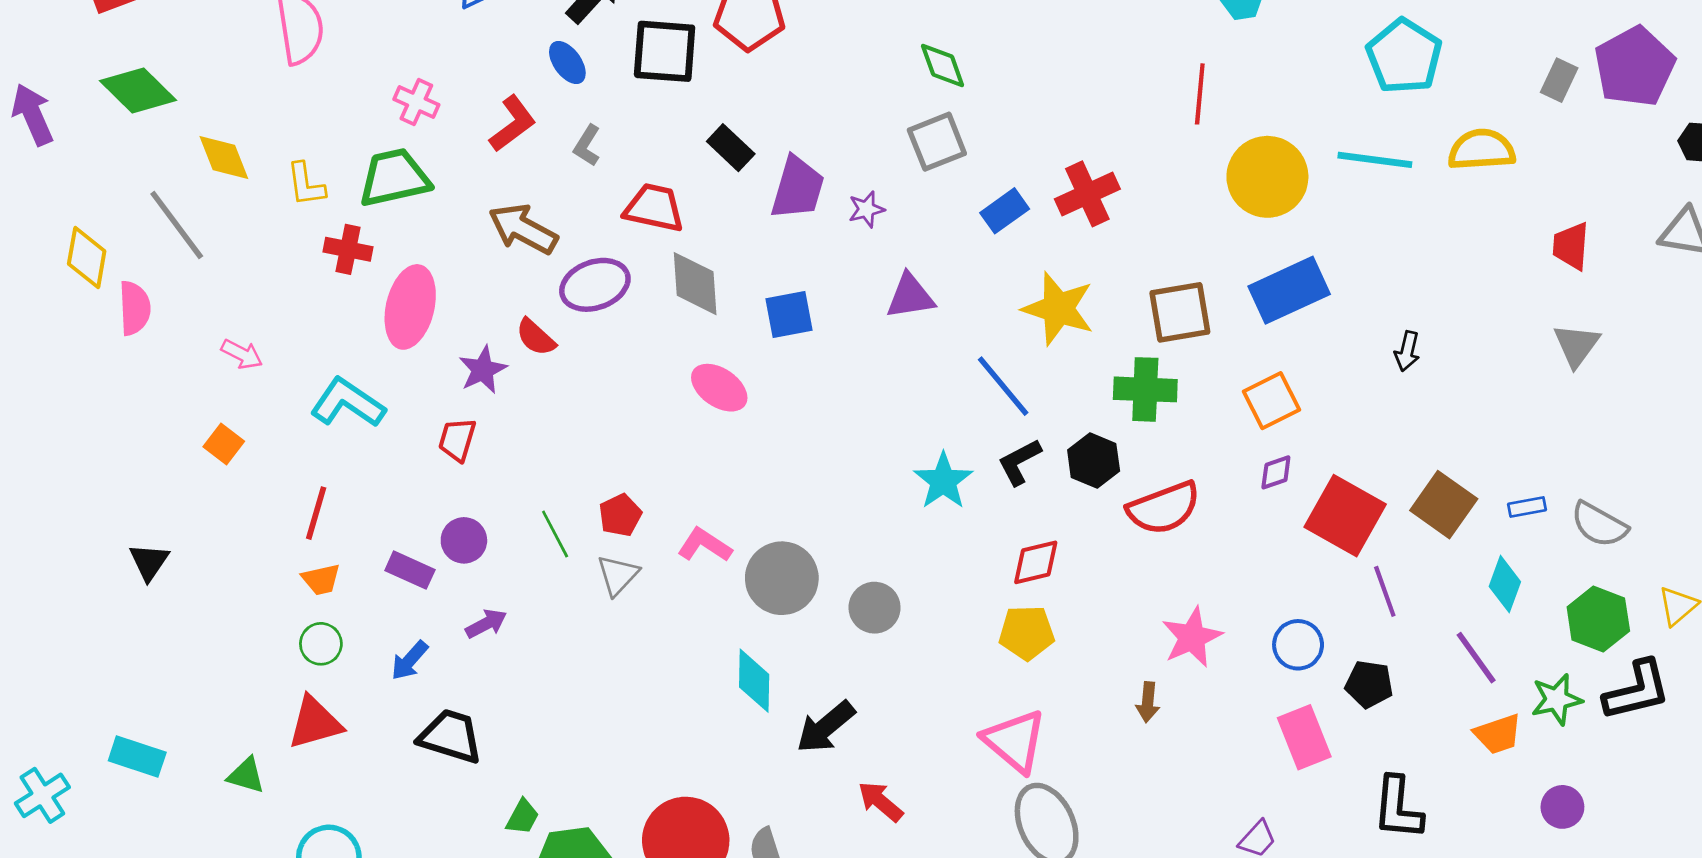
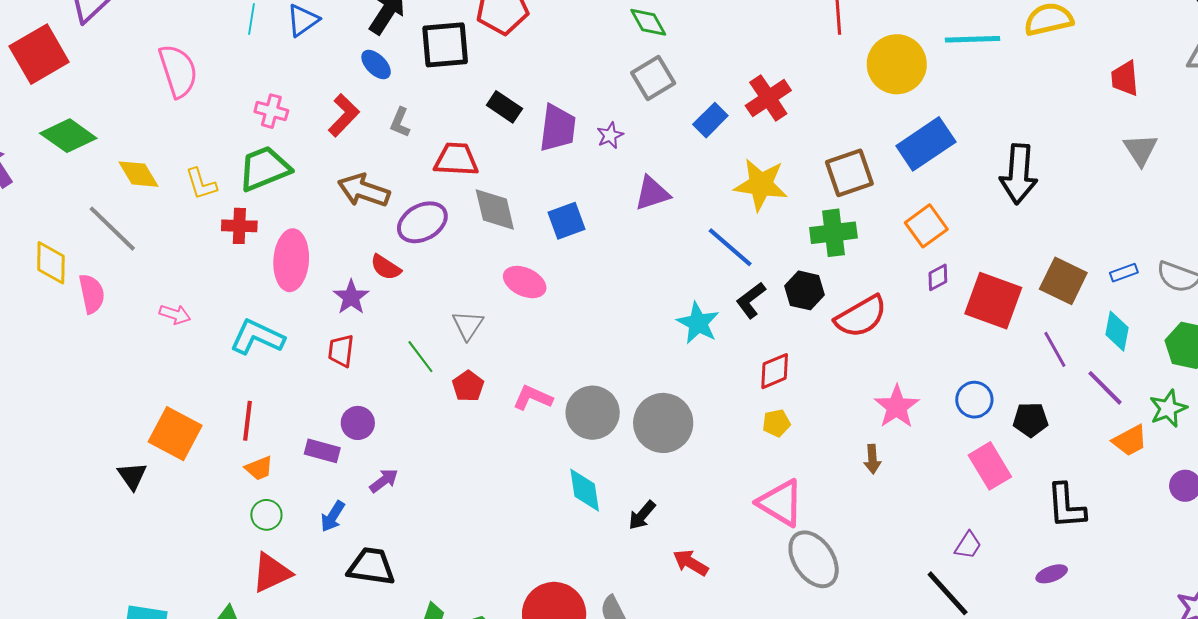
black arrow: (1407, 351) -> (1019, 174), size x2.0
orange square: (224, 444) -> (175, 434), moved, size x1.8
green line: (555, 534) -> (420, 357), moved
gray triangle: (618, 575) -> (468, 325), moved
purple line: (1385, 591) -> (1055, 349), moved
gray circle: (875, 608) -> (663, 423), size x1.6
yellow pentagon: (1027, 633) -> (776, 423), size x0.7
black arrow: (826, 727) -> (642, 515), size x0.7

